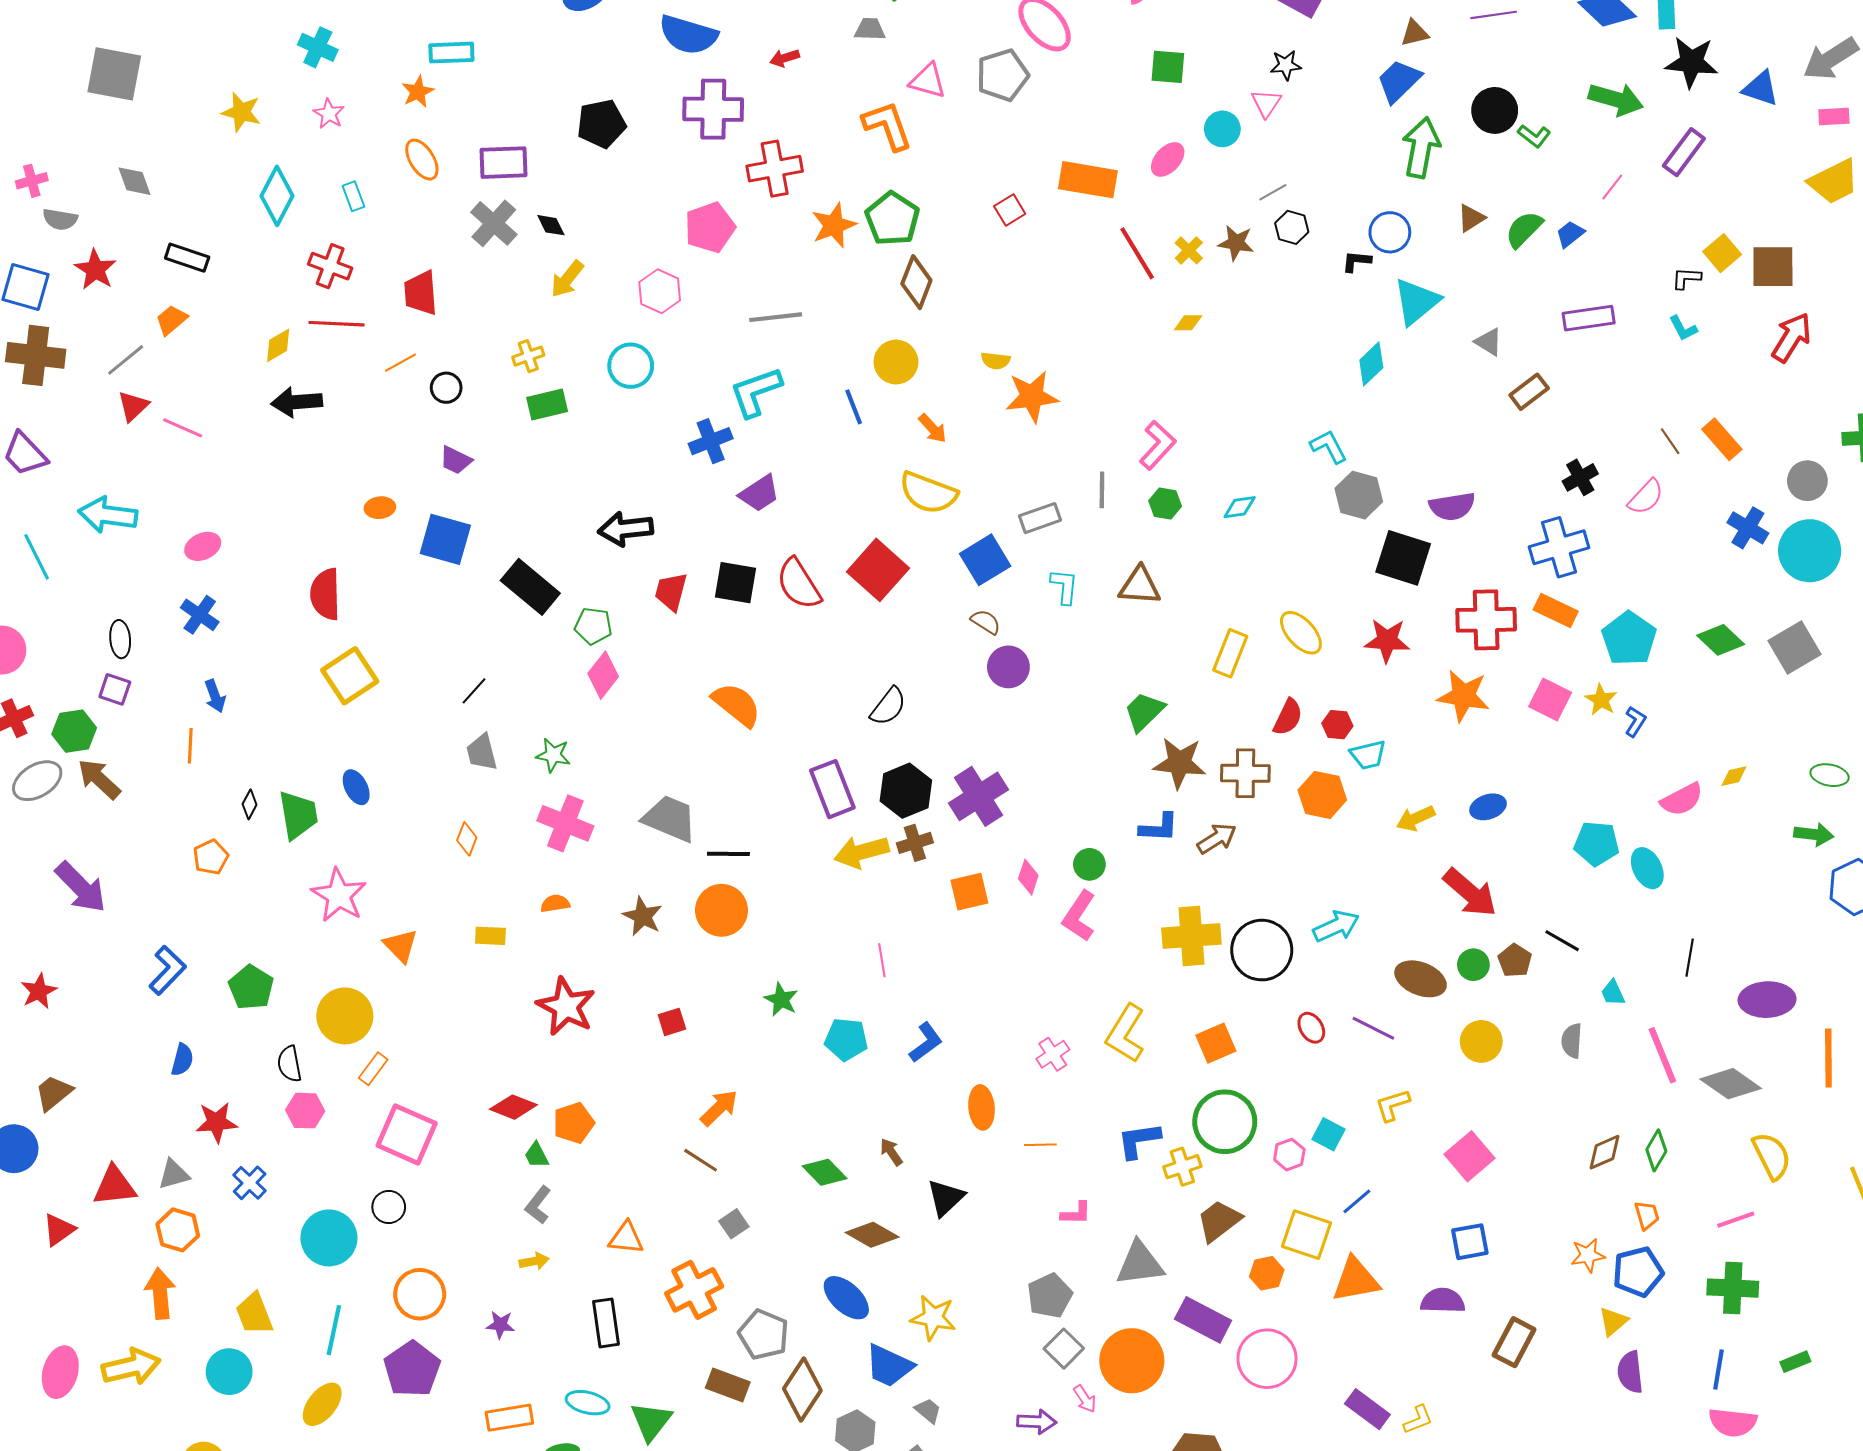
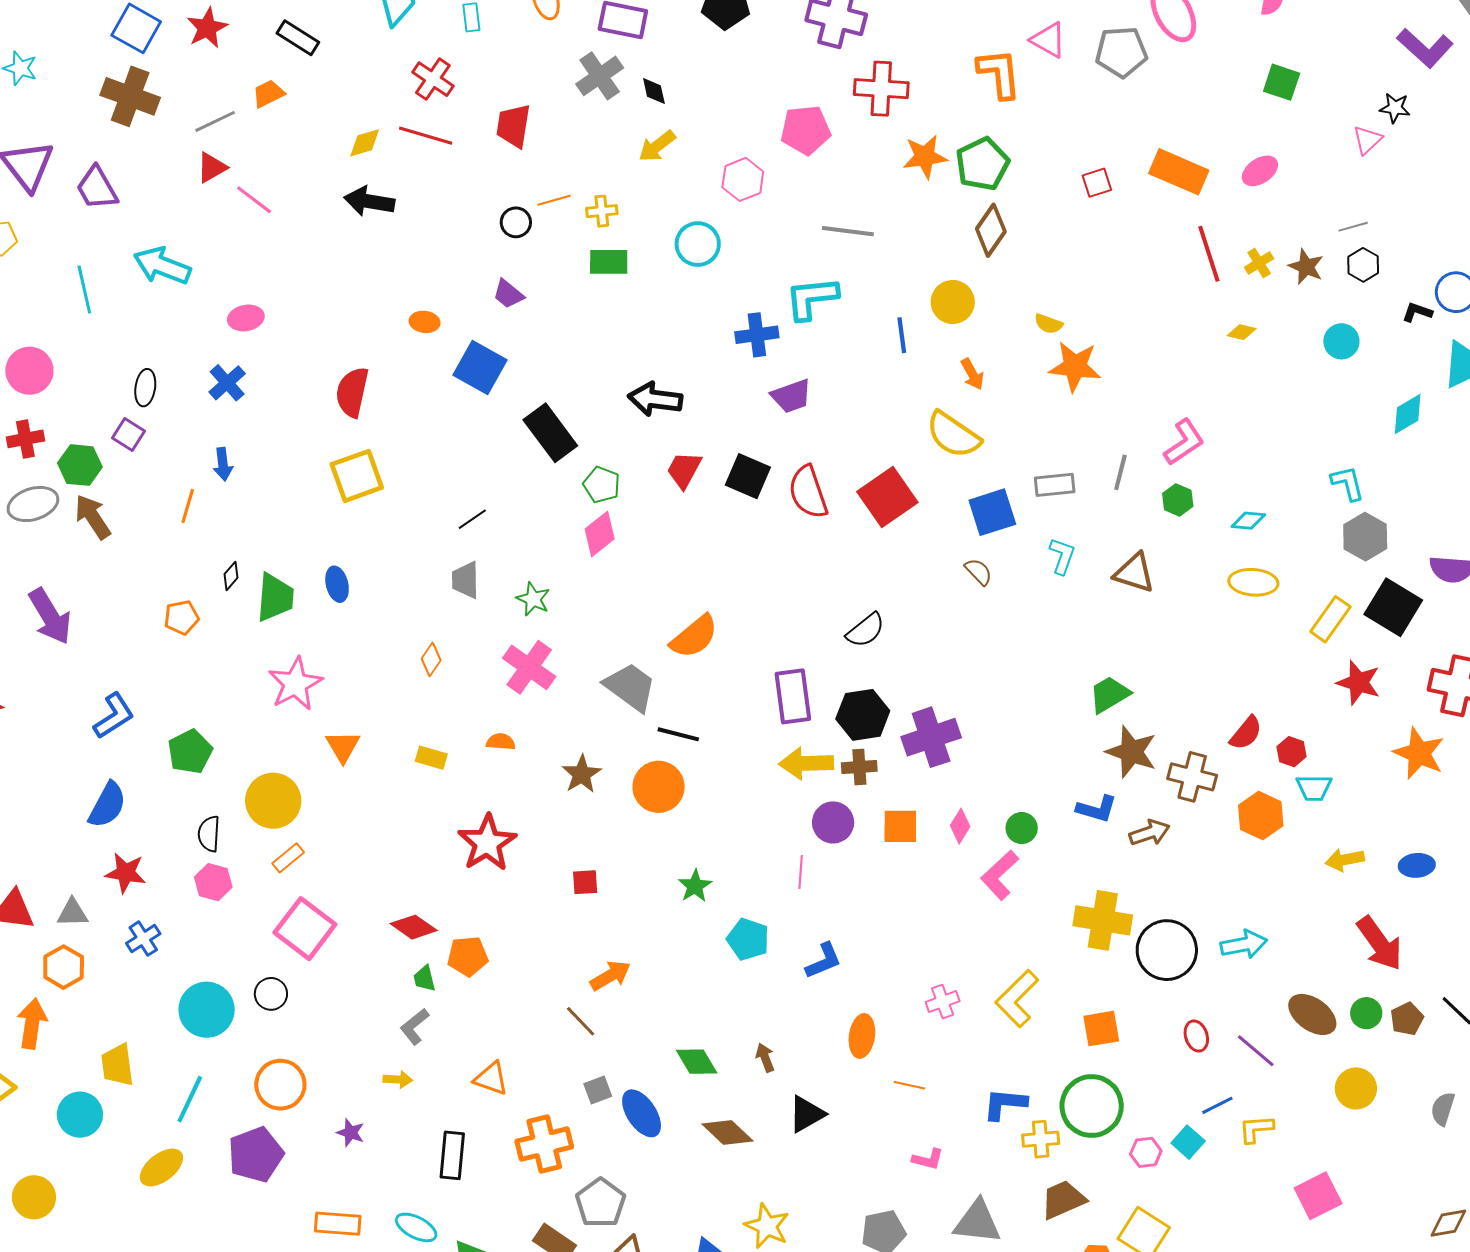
cyan circle: (1222, 129) -> (1341, 341), moved
orange line: (401, 363) -> (554, 200), moved
yellow ellipse: (1301, 633) -> (1253, 582), moved, turned -57
yellow rectangle: (1230, 653) -> (1330, 619), moved
purple circle: (1008, 667) -> (833, 822), moved
orange semicircle: (737, 705) -> (694, 637), moved, turned 88
blue semicircle: (182, 1060) -> (107, 805), size x1.5
blue line: (1357, 1201) -> (1217, 1105), moved
blue ellipse: (846, 1298) -> (642, 1113), moved

